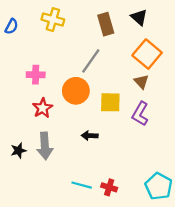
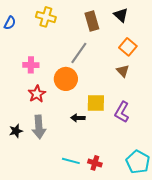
orange square: (147, 54) -> (128, 47), size x0.7
yellow square: (110, 102) -> (96, 103), moved
purple L-shape: (140, 114) -> (122, 112), moved

